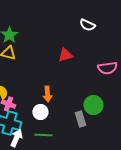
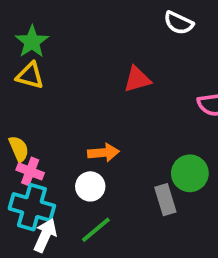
orange arrow: (47, 94) -> (103, 153), turned -91
green line: (43, 135) -> (96, 230), turned -42

